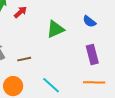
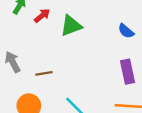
green triangle: (55, 29) -> (71, 26), moved

